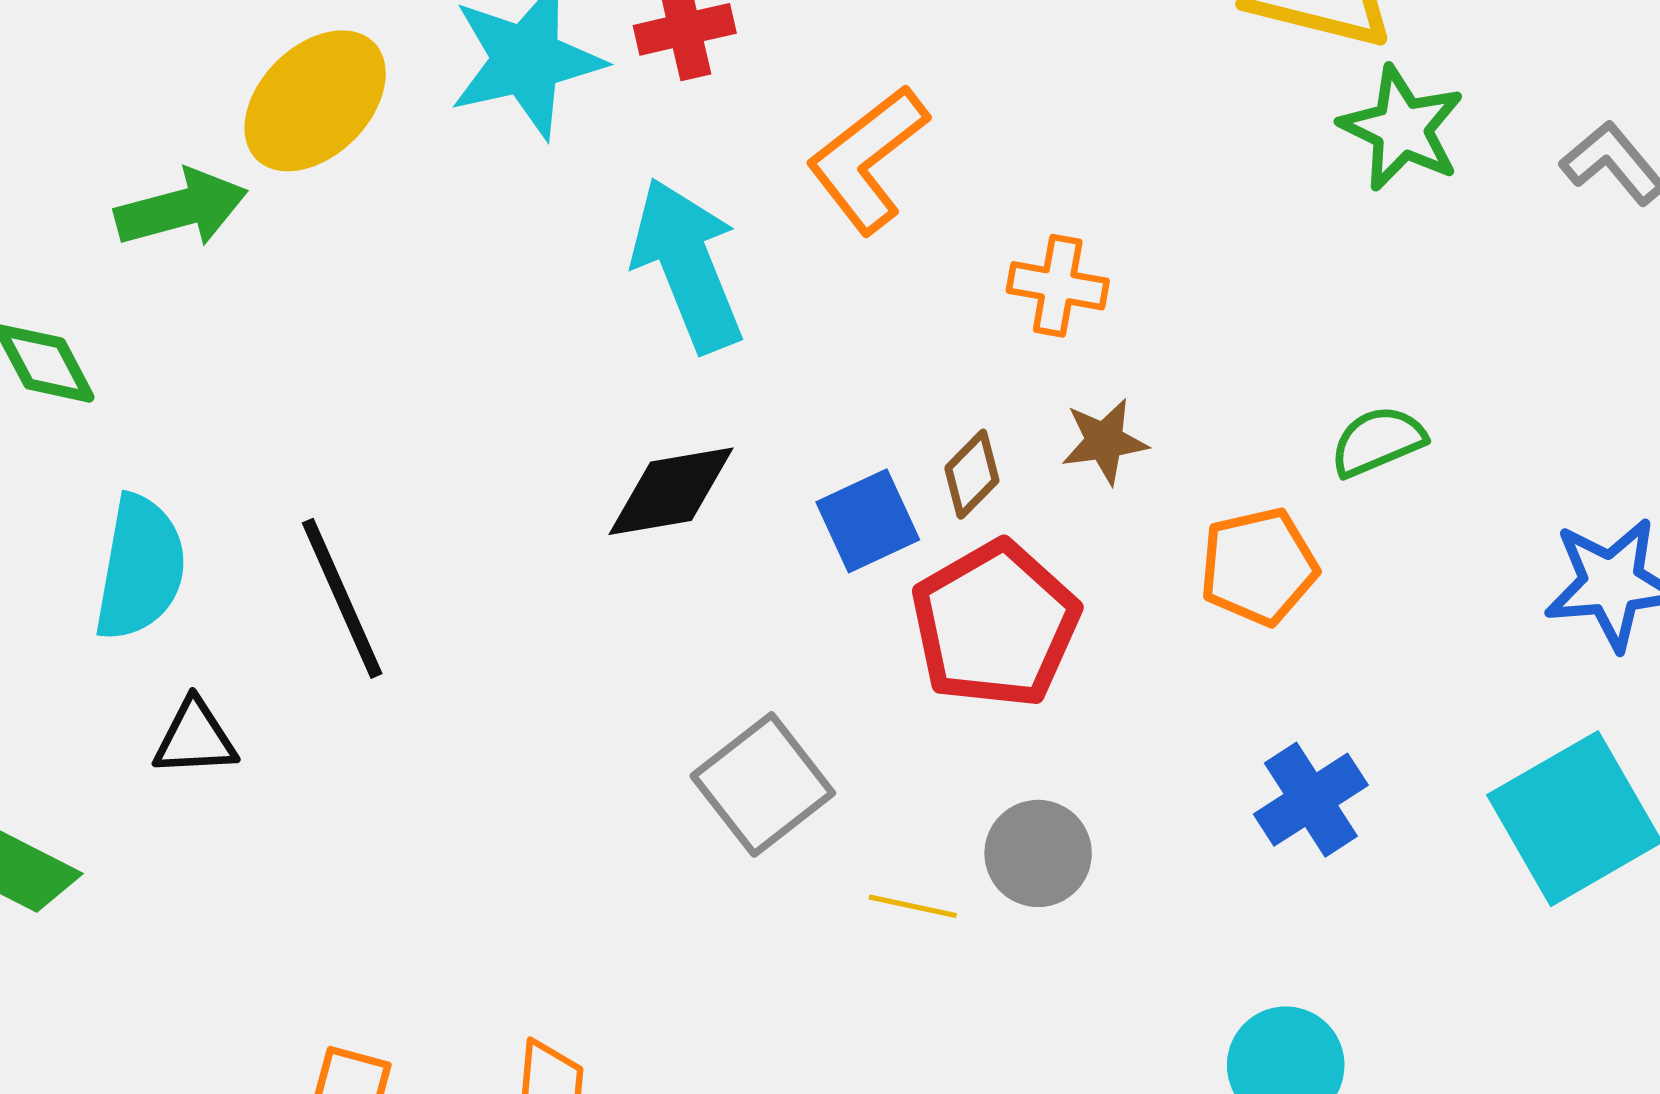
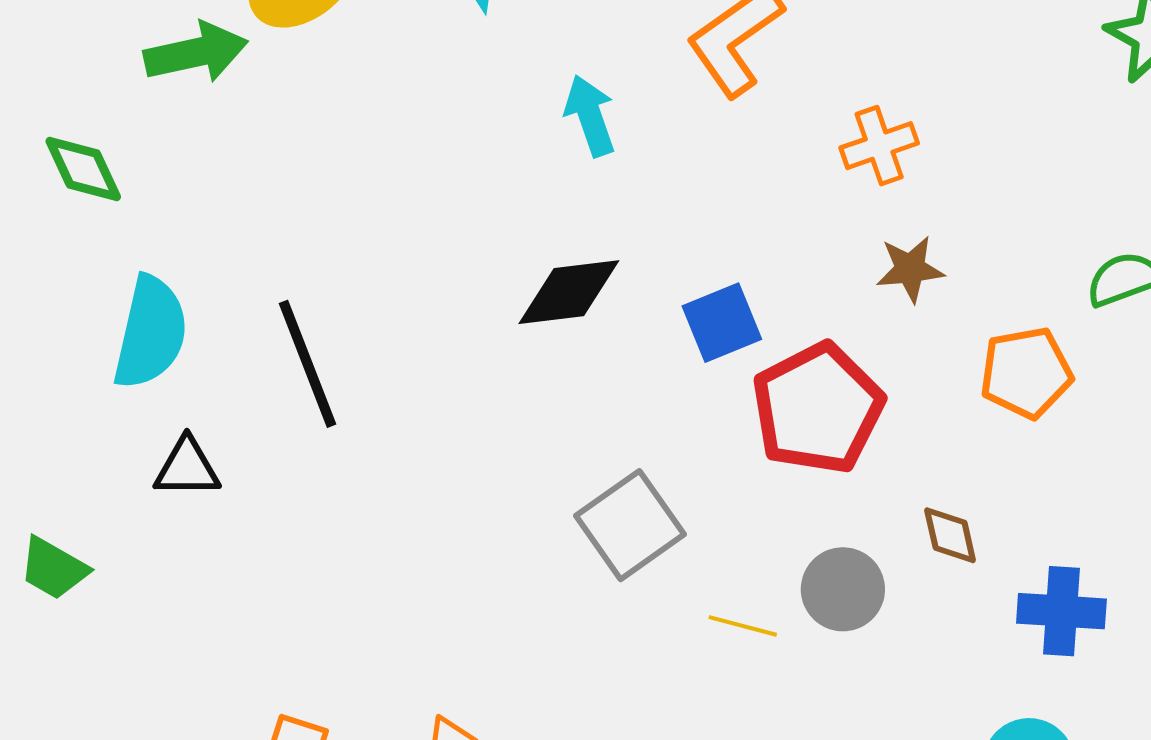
cyan arrow: (687, 265) -> (590, 116), size x0.6
orange cross: (1058, 286) -> (879, 146), turned -32
brown diamond: (972, 474) -> (950, 535), moved, turned -60
blue cross: (1311, 800) -> (1061, 611), moved, turned 34

